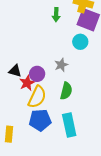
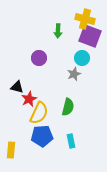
gray star: (61, 65) -> (74, 74), moved
purple circle: (37, 74) -> (39, 58), moved
cyan rectangle: (69, 125) -> (71, 141), size x0.6

